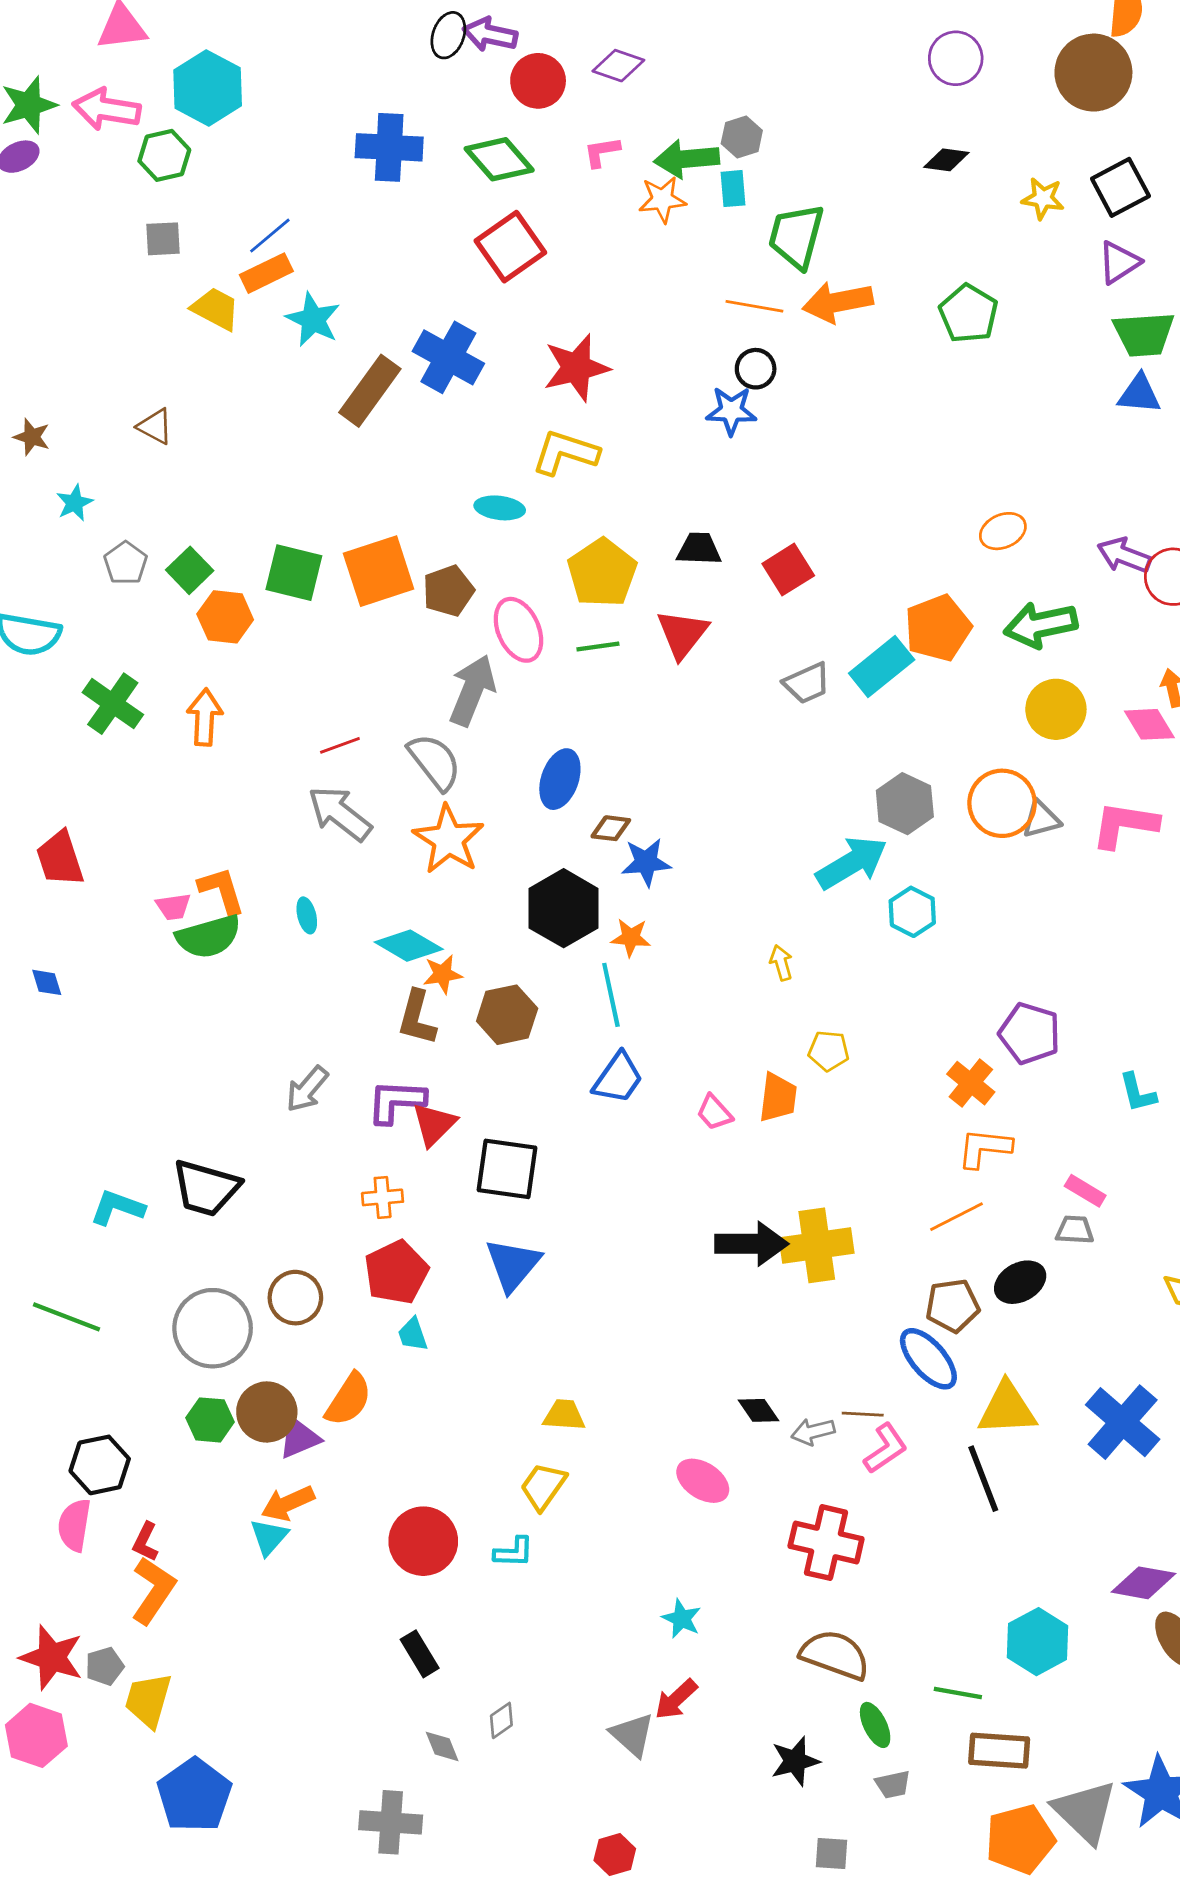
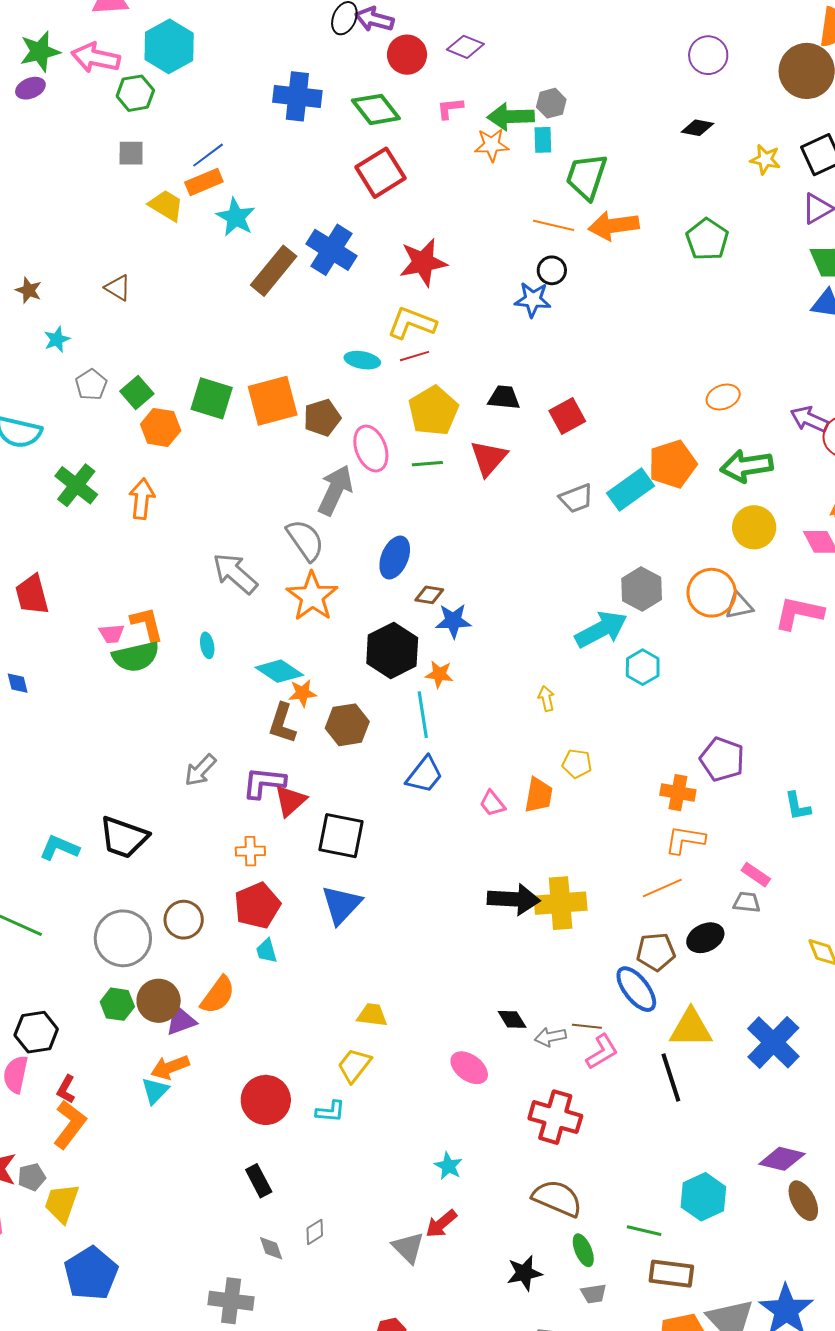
red line: (340, 745) -> (414, 356), moved
orange cross: (971, 1083) -> (678, 793), turned -32

